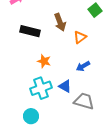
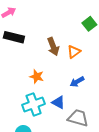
brown arrow: (60, 22) -> (53, 47), moved
black rectangle: (30, 31) -> (14, 37), moved

